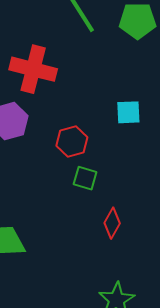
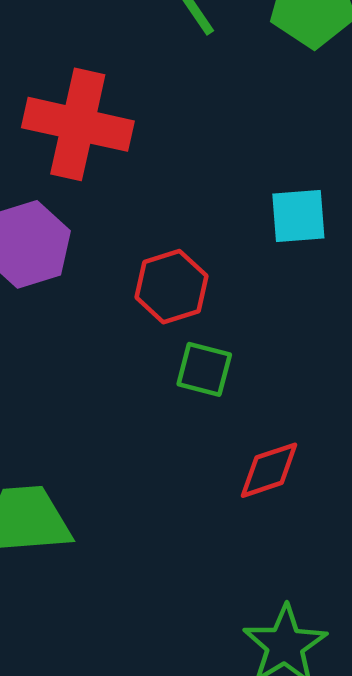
red diamond: (112, 223) -> (269, 470), turned 44

